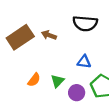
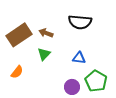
orange semicircle: (34, 80) -> (17, 72), moved
green triangle: (57, 81) -> (44, 54), moved

